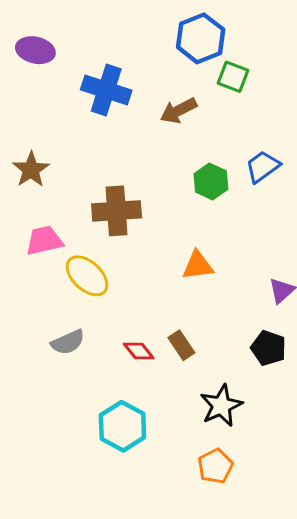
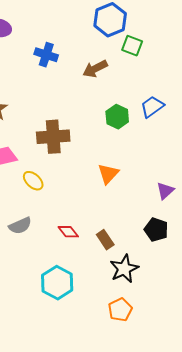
blue cross: (106, 90) -> (46, 55), size x0.7
orange triangle: (198, 265) -> (108, 174), turned -40
yellow ellipse: (87, 276) -> (33, 181), size x0.7
brown rectangle: (181, 345) -> (105, 240), moved

